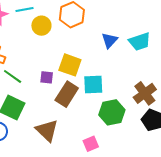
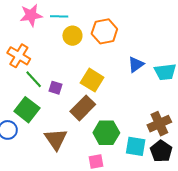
purple square: (47, 77) -> (56, 88), moved
cyan square: (93, 85) -> (136, 146), moved
green hexagon: (112, 112) -> (106, 133), moved

